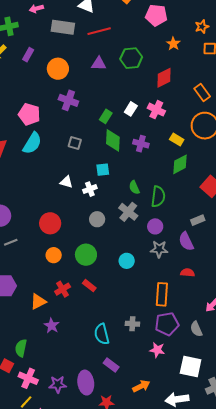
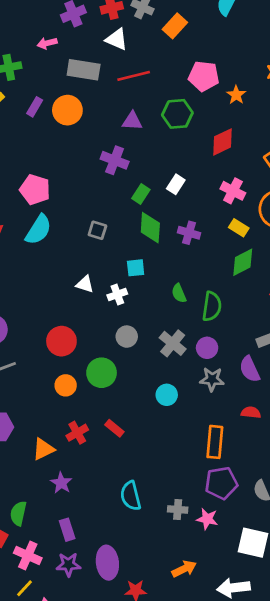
pink pentagon: (156, 15) -> (204, 76), moved
orange circle: (58, 69) -> (67, 110), moved
purple cross: (68, 100) -> (115, 160), moved
pink cross: (156, 110) -> (233, 191), moved
gray cross: (128, 212) -> (173, 343), moved
green circle: (86, 255) -> (102, 373), moved
gray cross: (132, 324) -> (178, 510), moved
purple rectangle: (111, 365) -> (67, 530), moved, turned 35

